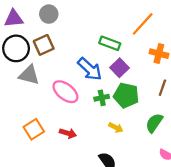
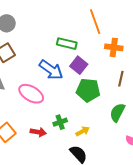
orange line: (143, 24) -> (95, 22), turned -55
green cross: (102, 98) -> (60, 122), moved
yellow arrow: (116, 127) -> (83, 131), moved, turned -48

